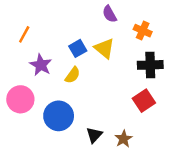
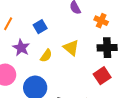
blue square: (78, 48) -> (40, 27), moved
yellow triangle: (104, 48) -> (71, 48), moved

